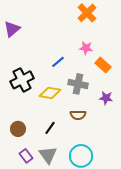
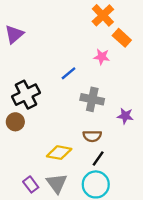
orange rectangle: (103, 65) -> (122, 38), moved
yellow diamond: (50, 93) -> (59, 153), moved
black line: (50, 128) -> (98, 158), moved
brown circle: (18, 129) -> (15, 122), moved

